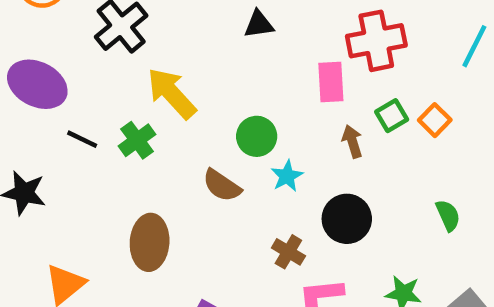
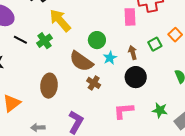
green square: (392, 116) -> (155, 44), moved
brown arrow: (352, 141) -> (133, 53), moved
brown semicircle: (222, 186) -> (81, 61), size x1.4
brown cross: (288, 252) -> (94, 83), moved

